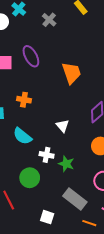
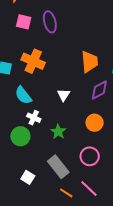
orange trapezoid: (71, 73) -> (90, 62), moved
orange cross: (24, 100) -> (33, 61), size x1.6
white cross: (47, 155) -> (34, 118), moved

